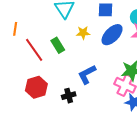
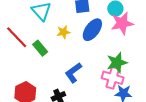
red line: (34, 50) -> (17, 37), moved

